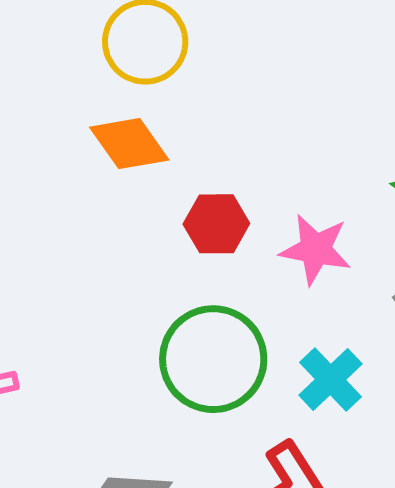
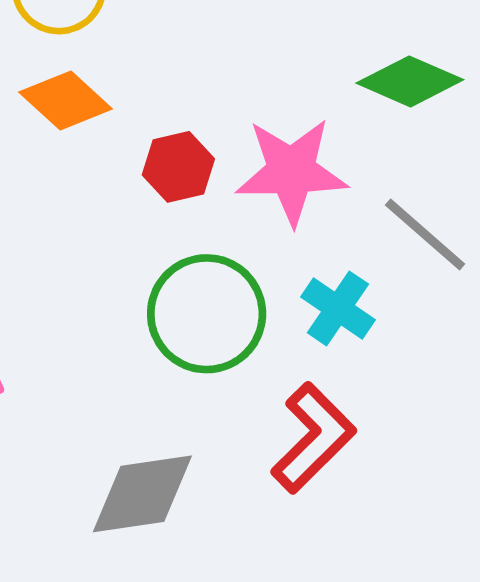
pink star: (316, 249) -> (291, 171), size x1.4

